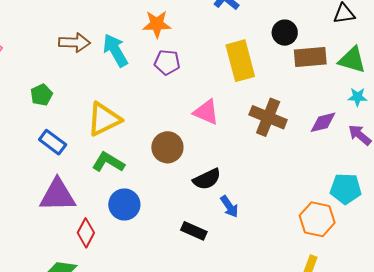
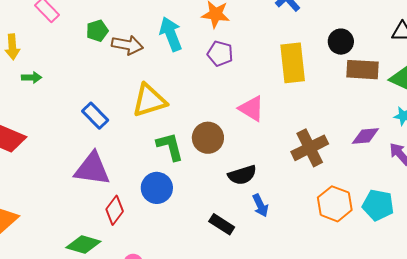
brown arrow: (74, 43) -> (127, 45), moved
green pentagon: (41, 95) -> (97, 31), moved
brown cross: (268, 117) -> (310, 148), moved, turned 33
green L-shape: (108, 162) -> (170, 147), moved, turned 36
orange hexagon: (317, 219) -> (335, 204), moved

